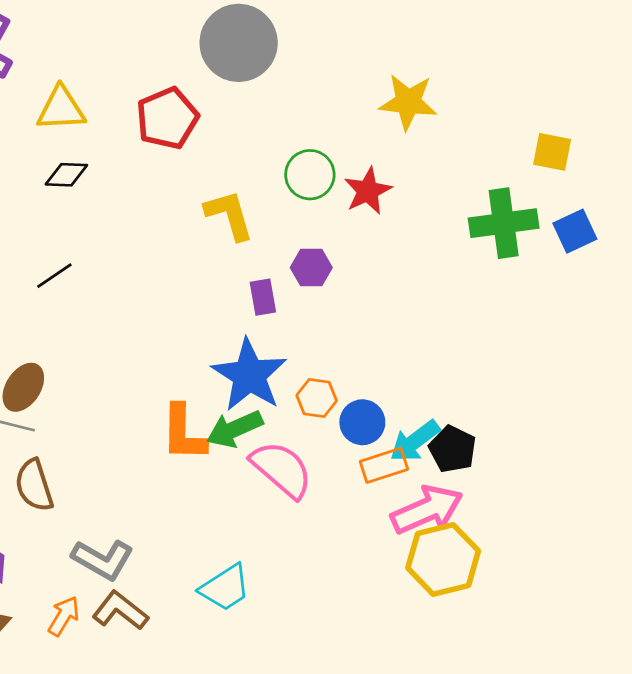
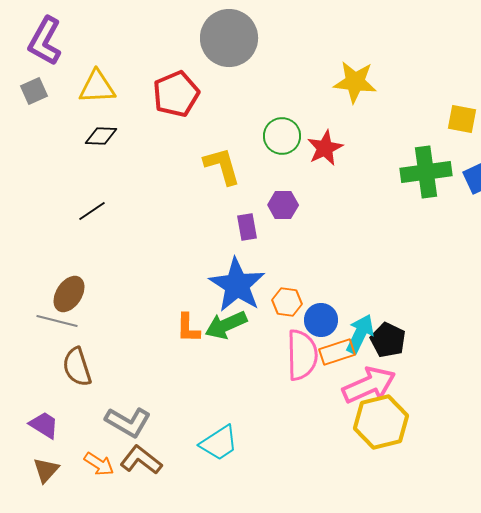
orange L-shape: (183, 433) -> (188, 328), size x0.7
cyan arrow: (415, 441) -> (360, 334), turned 153
pink semicircle: (282, 469) -> (302, 355), moved, turned 48
orange arrow: (64, 616) -> (99, 464), turned 92

